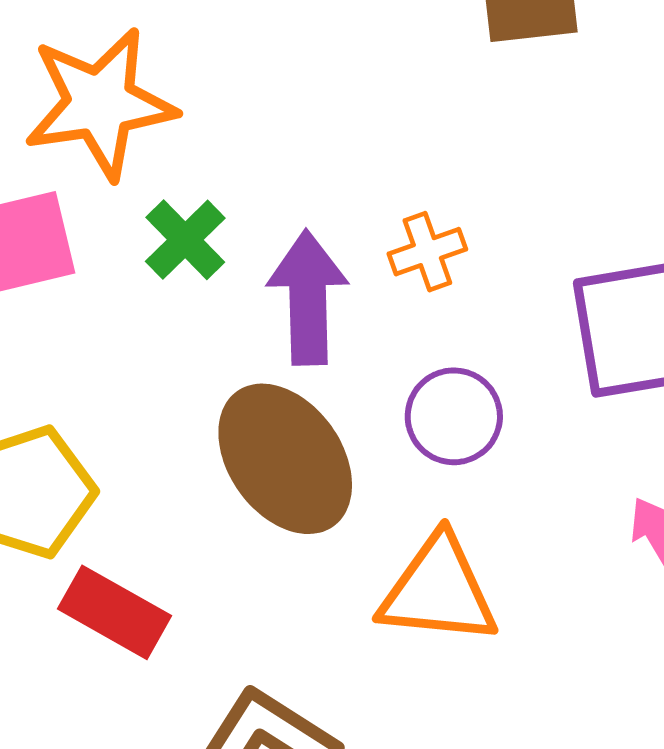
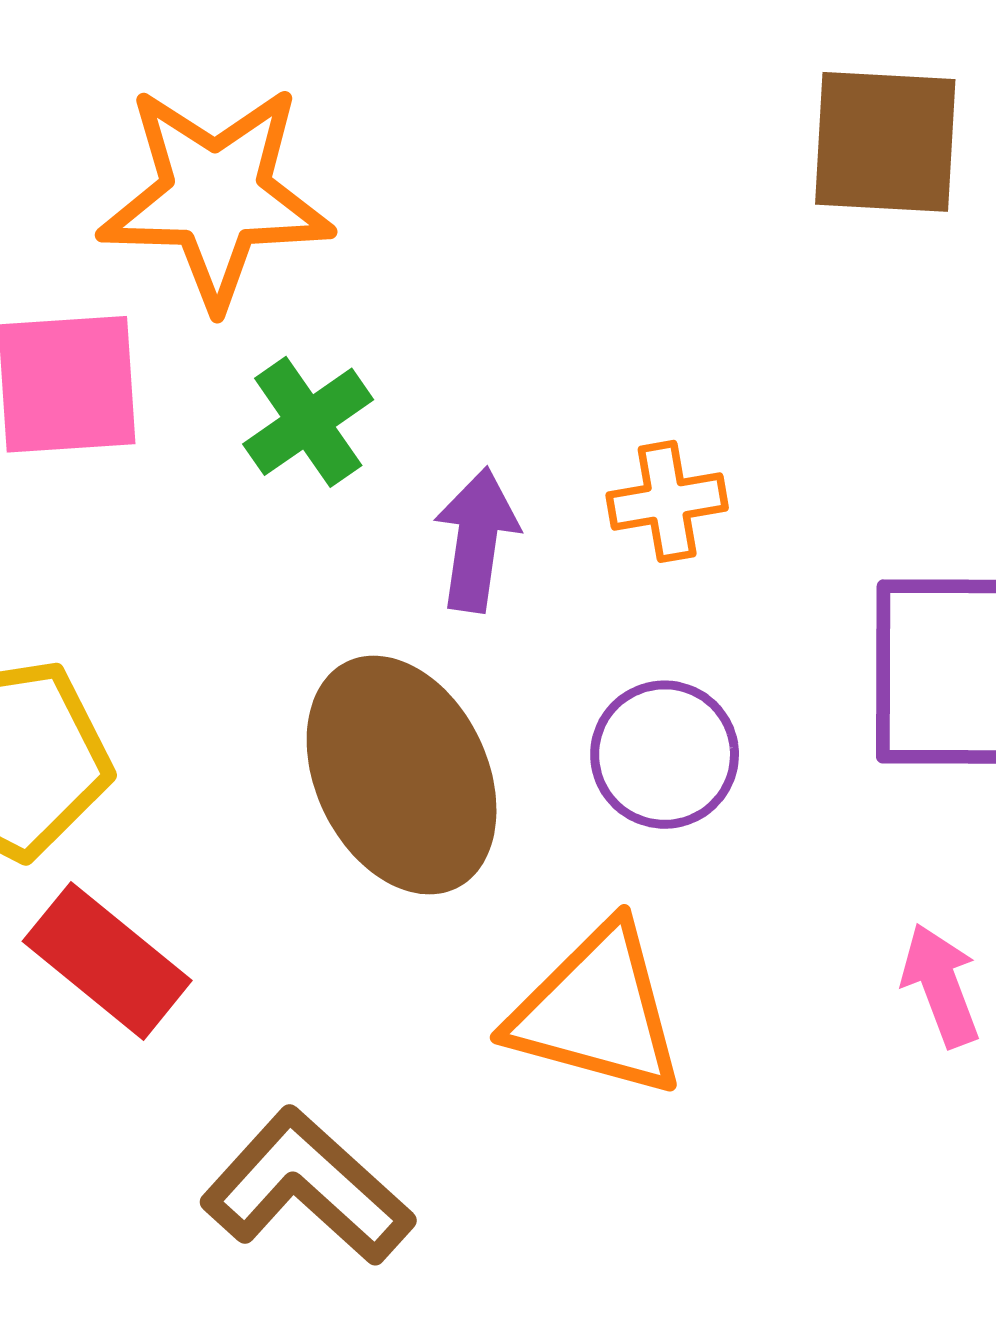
purple arrow: (308, 298) -> (477, 540), size x0.7

